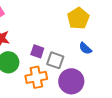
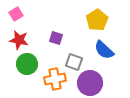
blue semicircle: (85, 48) -> (104, 50), size x1.5
purple square: (37, 51) -> (56, 38), moved

